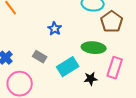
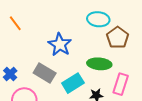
blue star: (55, 29) -> (60, 45), size x1.6
gray rectangle: (40, 57) -> (45, 73), size x1.5

